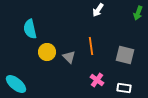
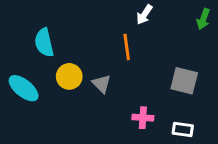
orange line: (91, 46) -> (127, 47), moved
pink cross: (97, 80) -> (143, 118), turned -32
cyan ellipse: (16, 84) -> (24, 88), moved

